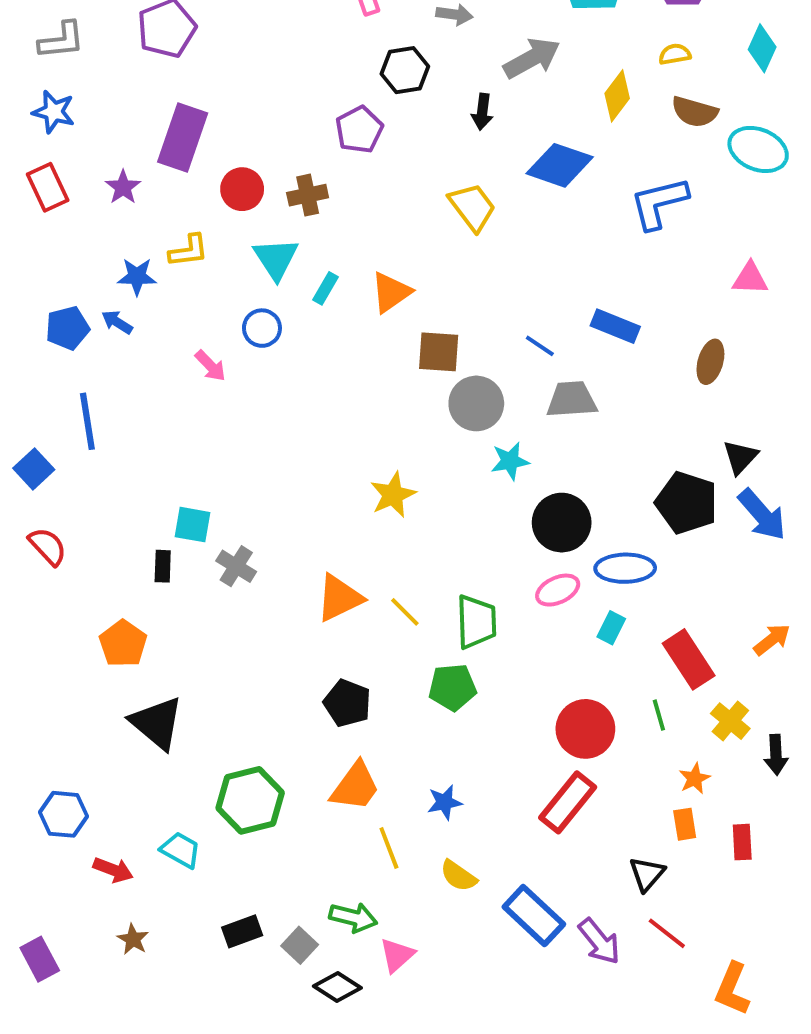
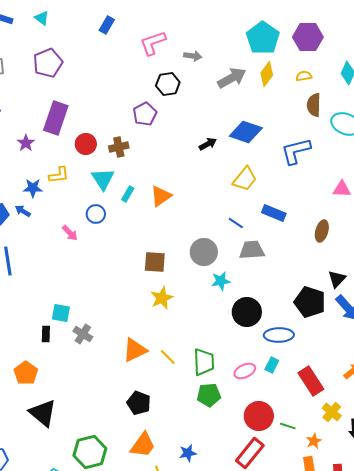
yellow diamond: (617, 96) -> (267, 74), moved
black arrow: (482, 112) -> (208, 144), moved, turned -126
brown semicircle: (695, 112) -> (314, 105), turned 75
yellow trapezoid: (472, 207) -> (245, 179), moved, turned 76
brown square: (439, 352) -> (155, 262), moved
pink ellipse: (558, 590) -> (245, 371), moved
green pentagon: (452, 687) -> (209, 395), moved
green line: (659, 715) -> (288, 426), moved, turned -56

